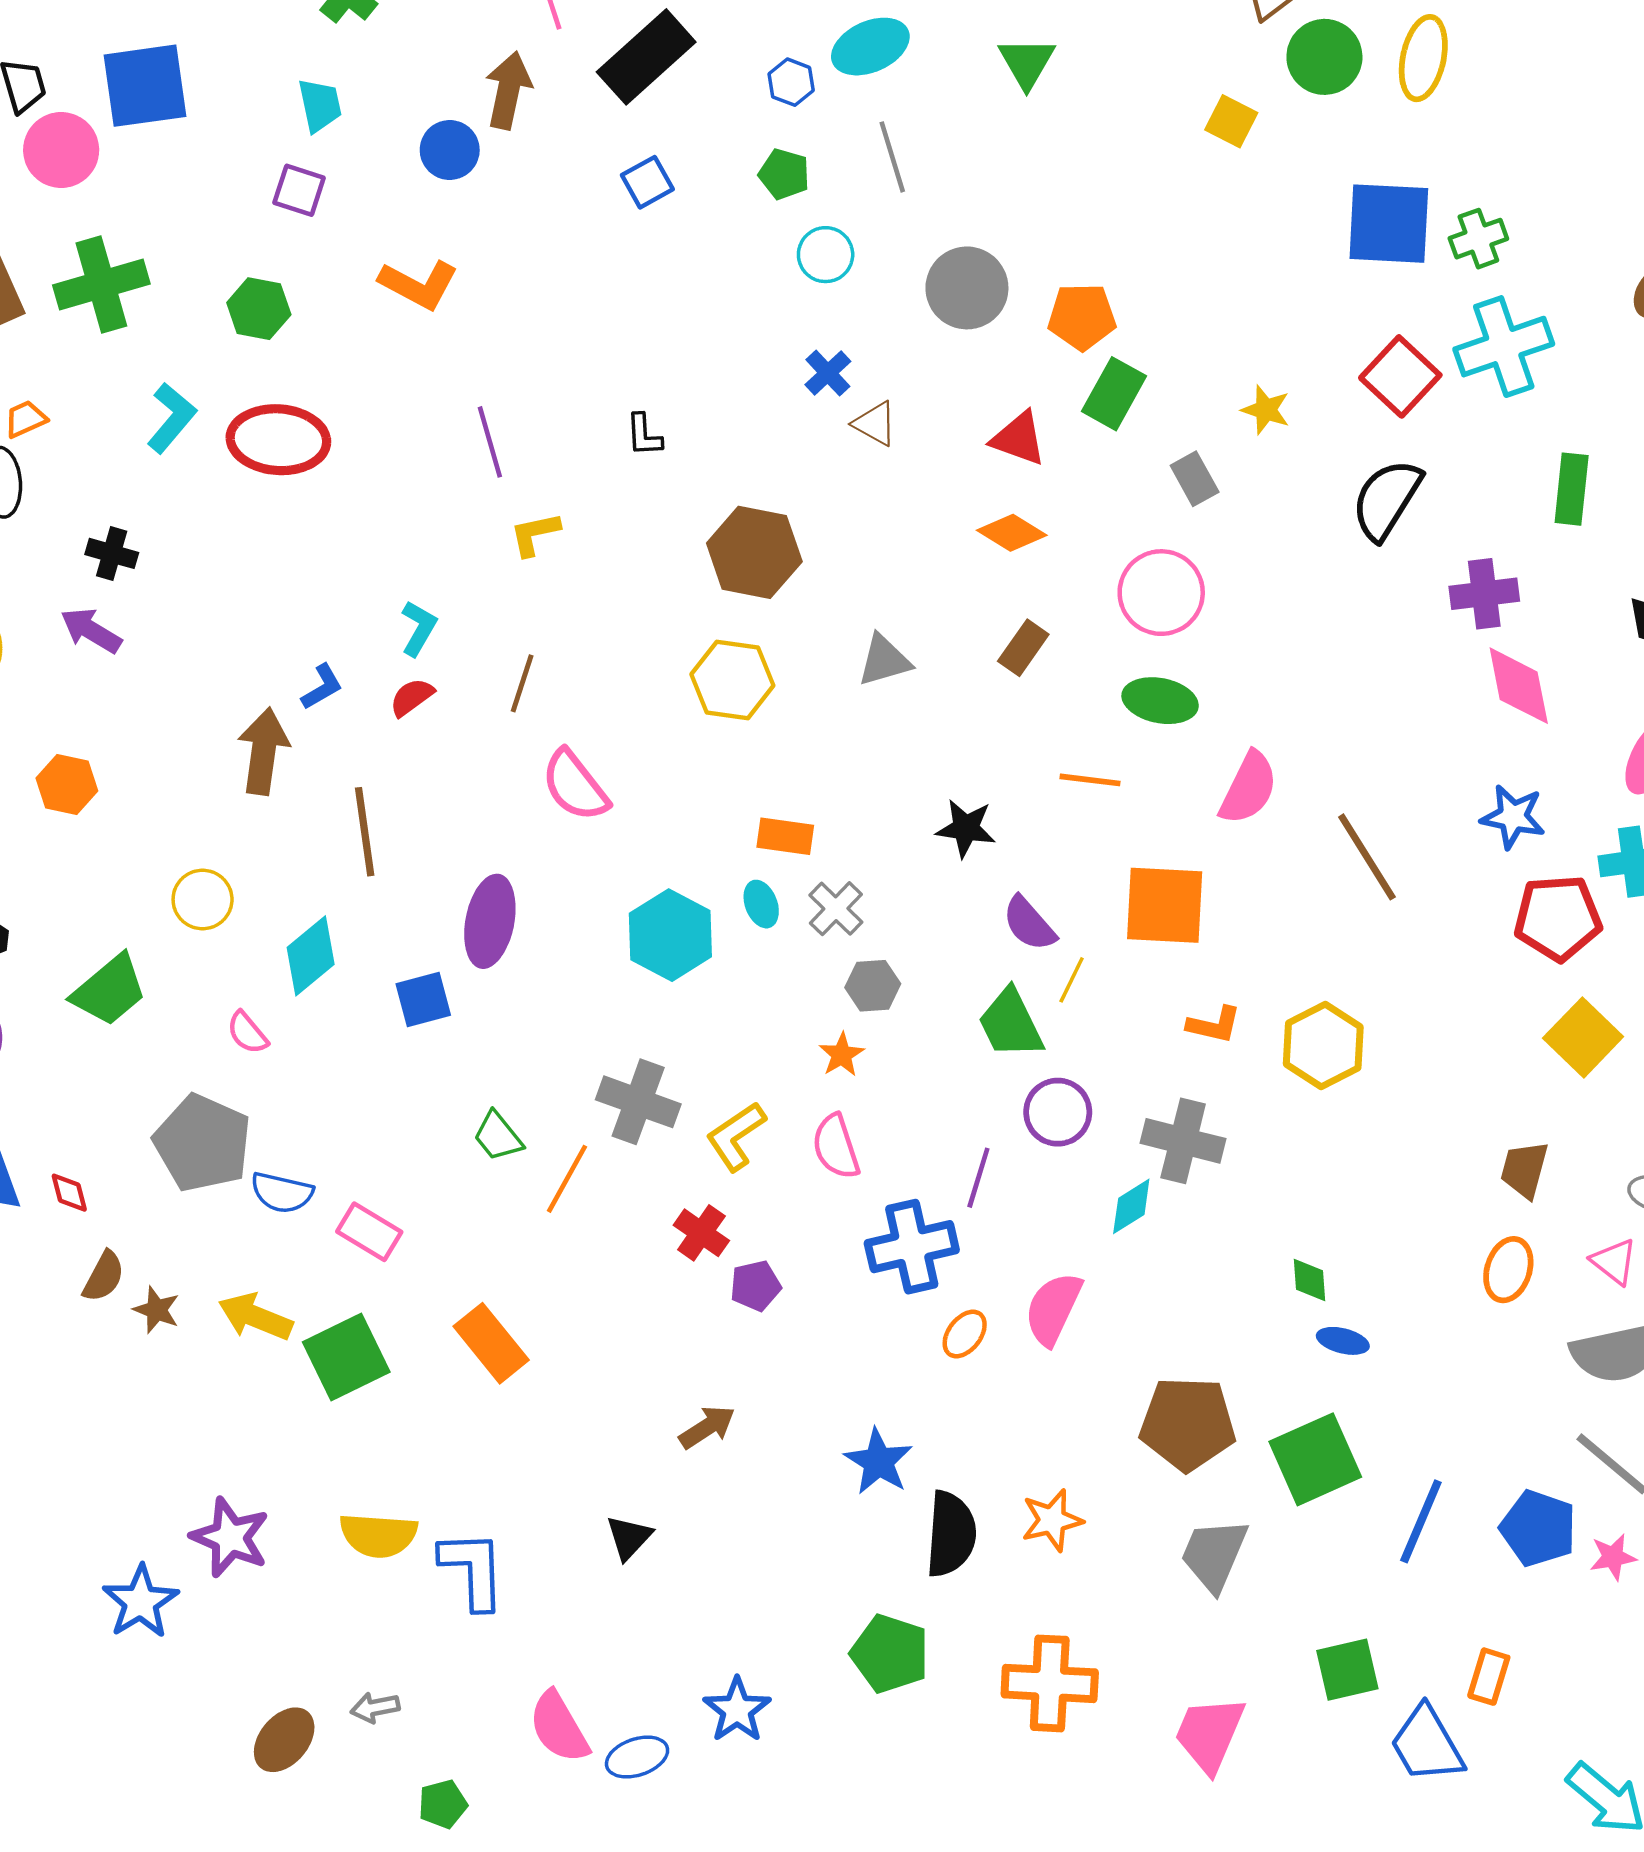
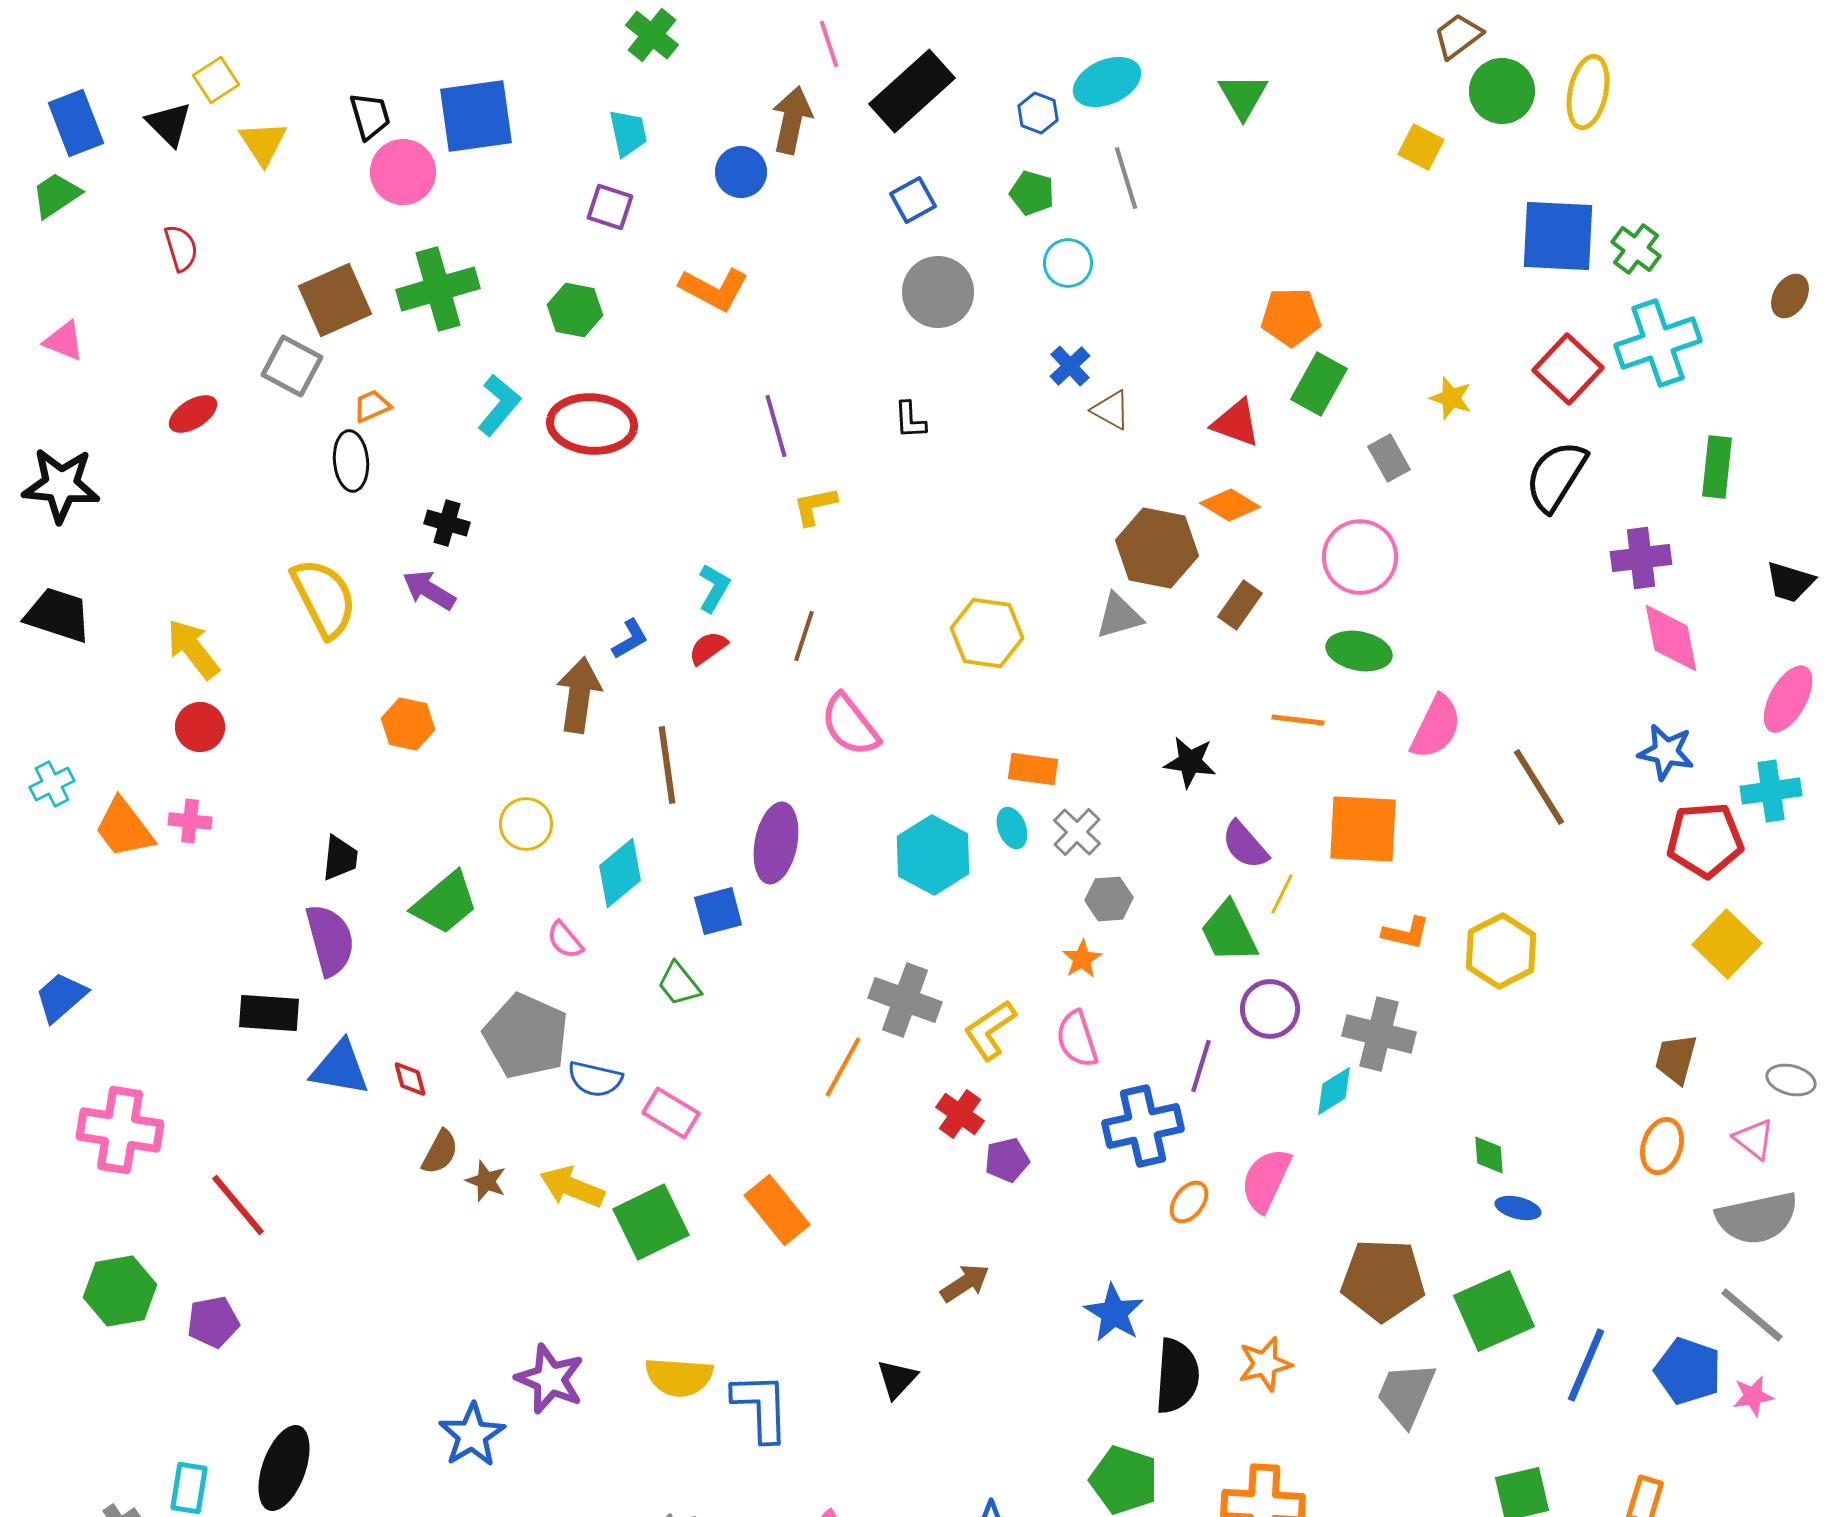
green cross: (1478, 239) -> (1636, 249), turned -33
gray circle: (967, 288) -> (938, 292), moved
brown hexagon: (754, 552) -> (1157, 548), moved
green trapezoid: (498, 1136) -> (679, 984), moved

